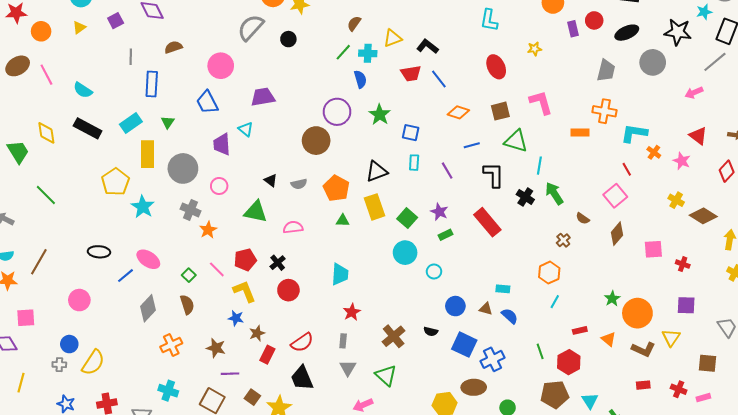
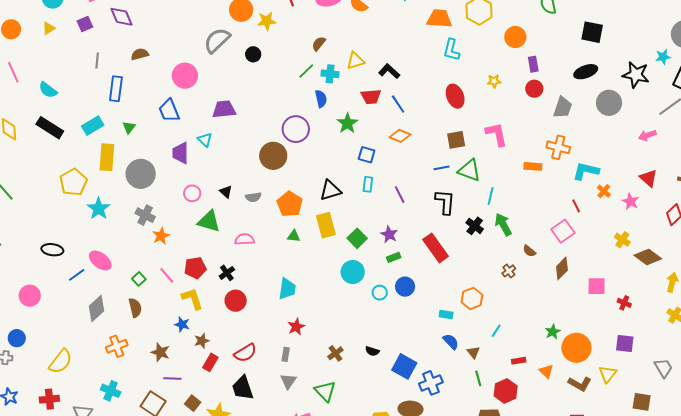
red circle: (594, 20) -> (534, 89), moved
orange diamond: (458, 112) -> (400, 136), moved
green star: (380, 115) -> (347, 123), moved
blue line: (472, 145) -> (441, 168), moved
pink circle: (219, 186) -> (192, 193), moved
orange hexagon: (549, 273) -> (472, 298), moved
blue circle: (455, 306) -> (405, 287), moved
brown triangle: (486, 309) -> (473, 352), moved, turned 32
brown cross: (394, 336) -> (335, 353), size x0.7
yellow semicircle: (93, 363) -> (61, 361), moved

